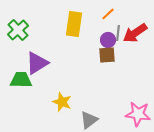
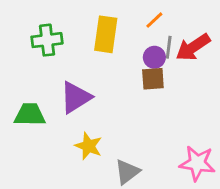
green cross: (18, 30) -> (47, 40), moved, turned 35
purple triangle: (37, 63) -> (76, 97), moved

